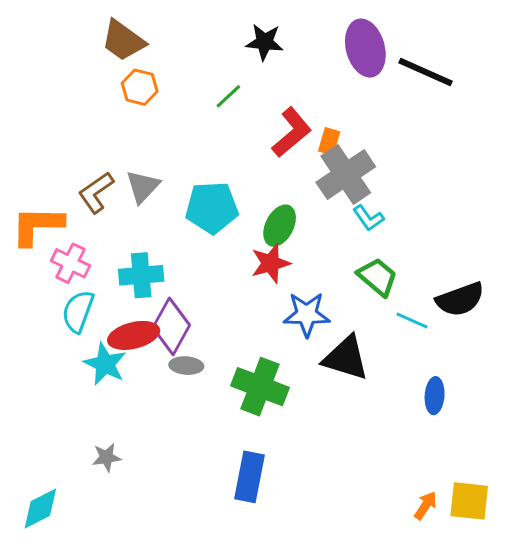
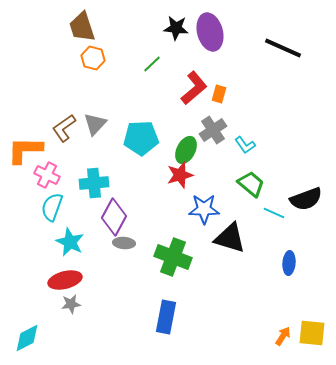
brown trapezoid: (123, 41) -> (82, 27), turned 36
purple ellipse: (365, 48) -> (210, 32), moved
gray cross: (346, 174) -> (213, 130), moved, size x0.7
red ellipse: (134, 335) -> (65, 280), moved

